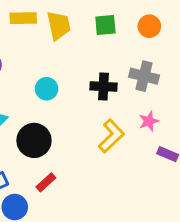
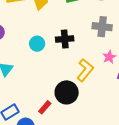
black cross: (103, 86) -> (65, 39), moved
black circle: (34, 140) -> (67, 92), moved

